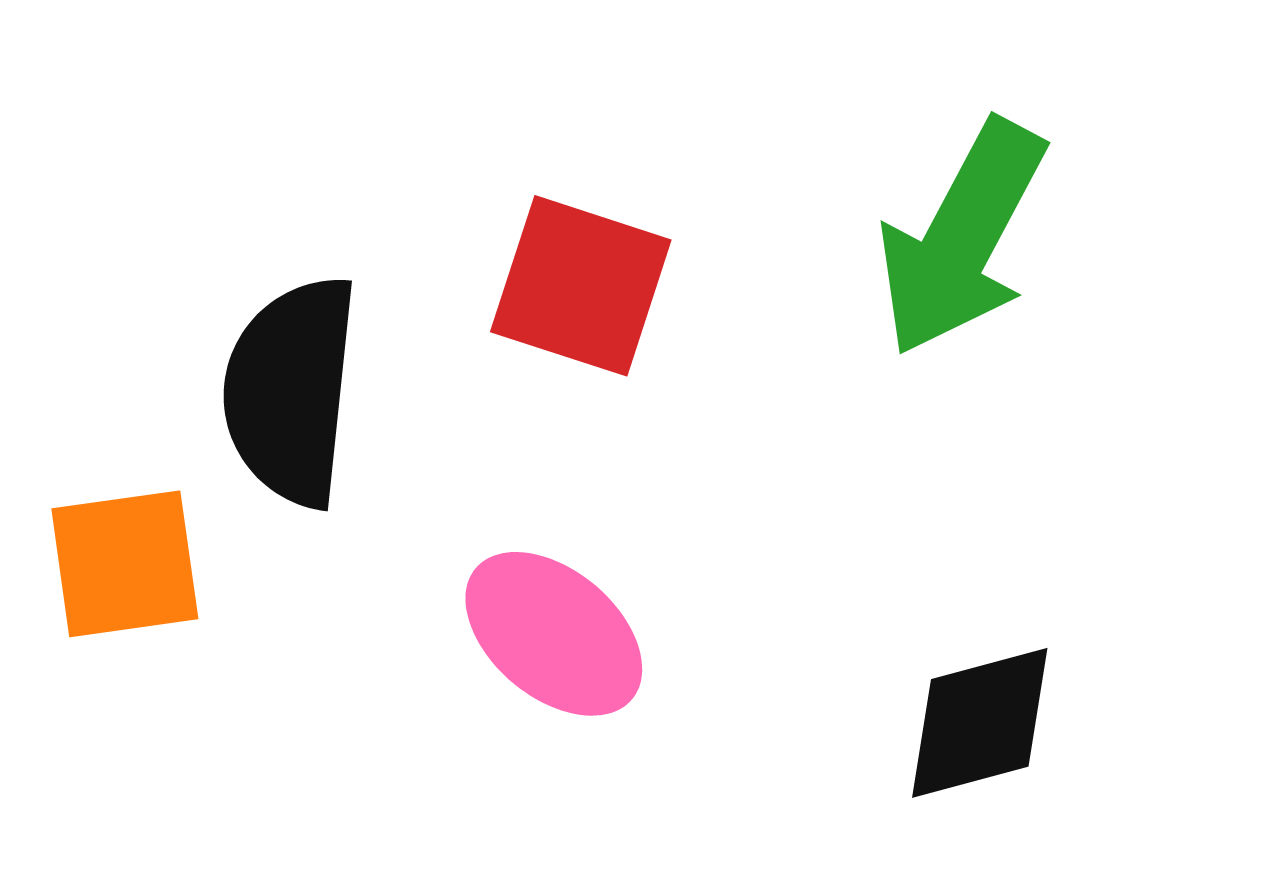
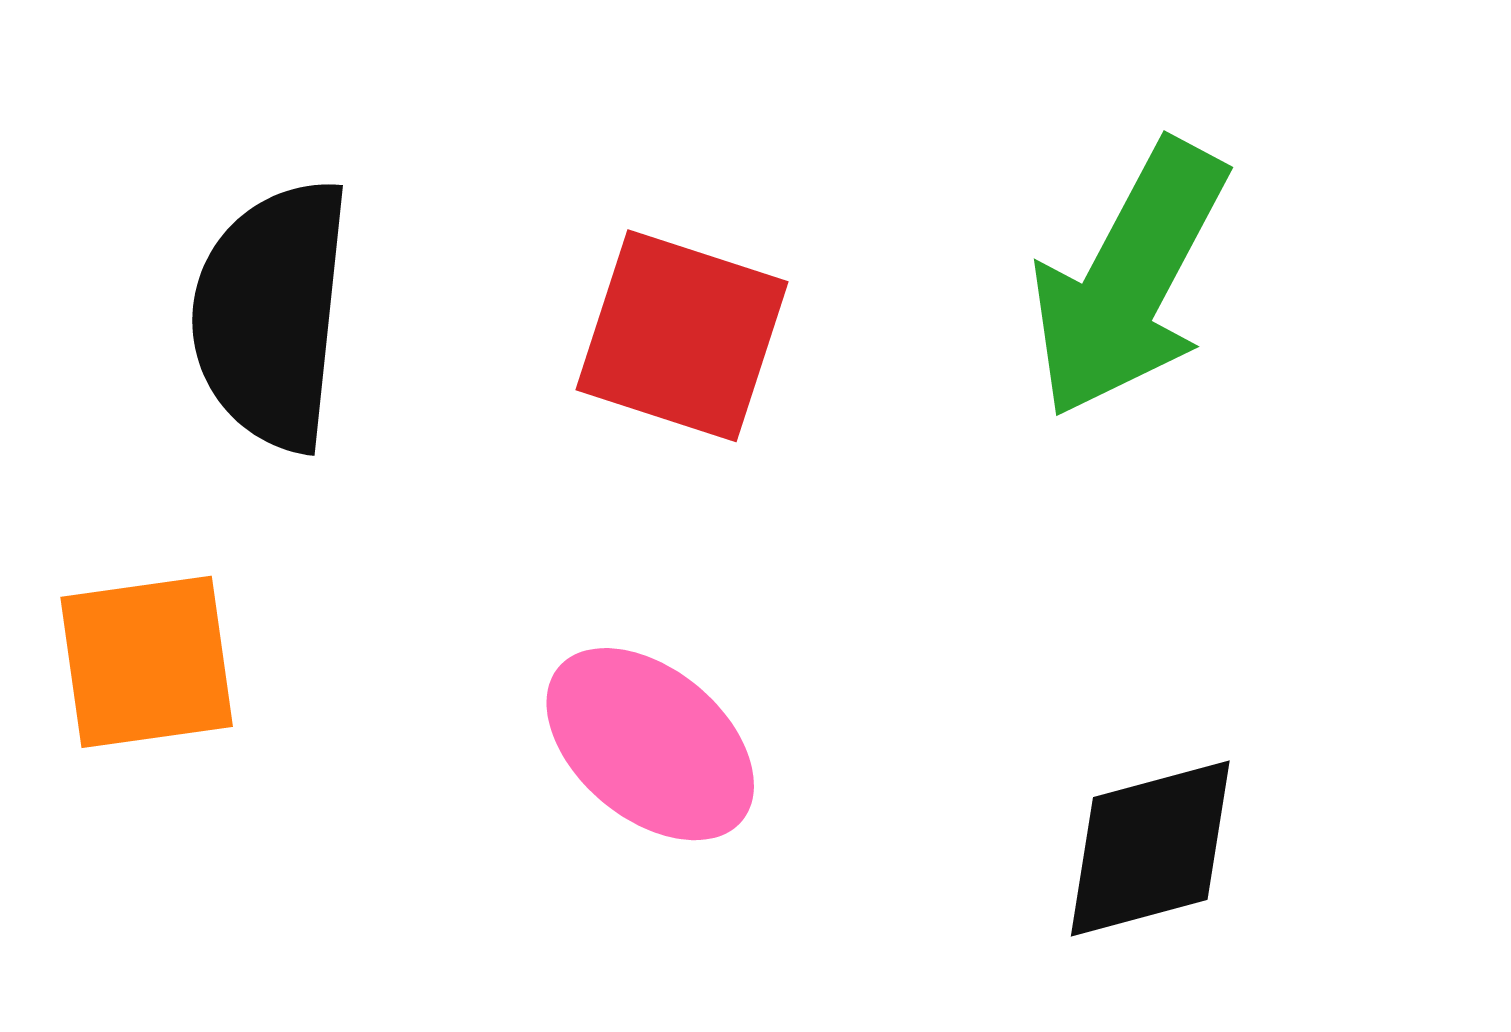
black semicircle: (291, 391) -> (271, 315), moved

